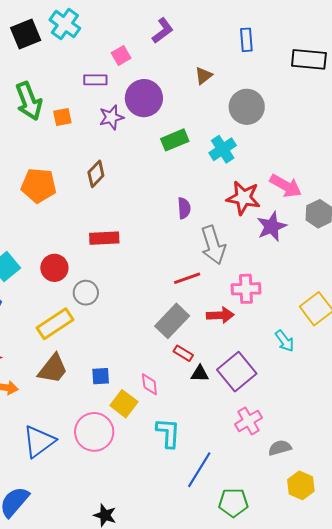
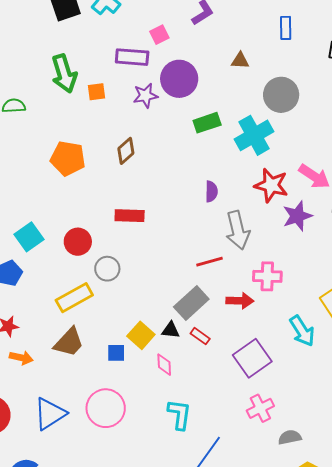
brown triangle: (204, 76) -> (240, 61), turned 36
purple rectangle: (95, 80) -> (132, 57), size x1.4
cyan cross: (223, 149) -> (254, 135), size x1.4
cyan arrow: (285, 341) -> (302, 331), size x1.4
black triangle: (200, 374) -> (171, 330), moved
yellow square: (124, 404) -> (141, 335), moved

